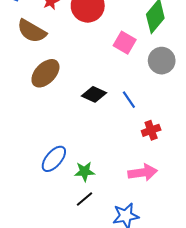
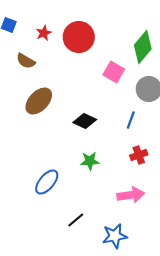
brown semicircle: (32, 31) -> (26, 61), size x0.7
blue line: (129, 100) -> (131, 120), moved, turned 54
green star: (85, 172) -> (90, 161), moved

